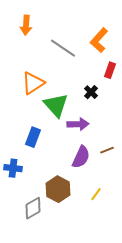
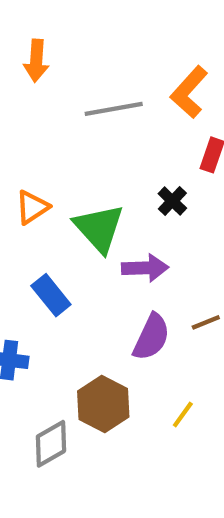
gray line: (63, 48) -> (114, 109), turned -44
orange triangle: (33, 83) -> (32, 207), moved, size x0.7
blue rectangle: (33, 137) -> (51, 295), turned -60

